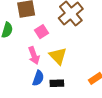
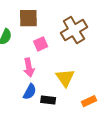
yellow triangle: (58, 56) -> (65, 78), moved

